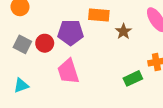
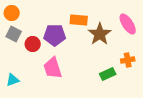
brown star: (123, 31) -> (100, 34), size x1.6
gray square: (22, 44) -> (14, 34), moved

